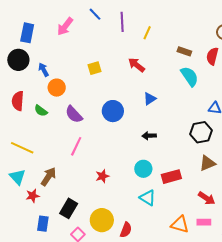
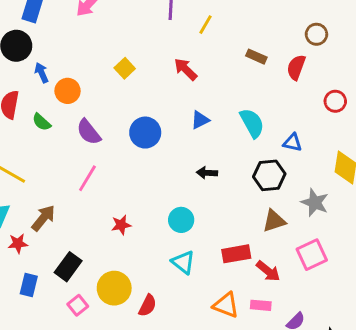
yellow square: (94, 68) -> (125, 68), turned -32
blue arrow: (43, 70) -> (42, 73), moved
cyan semicircle: (190, 76) -> (252, 123), moved
black arrow: (149, 136) -> (207, 173), moved
red rectangle: (171, 177) -> (236, 254), moved

